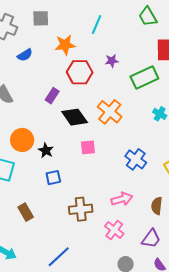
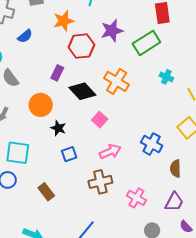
purple star: (112, 61) -> (112, 31), size x1.6
orange circle: (22, 140) -> (41, 105), moved
pink square: (88, 147) -> (100, 120), turned -35
blue cross: (136, 159) -> (152, 144), moved
pink arrow: (122, 199) -> (110, 152), moved

